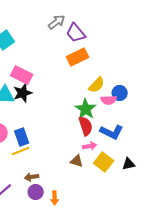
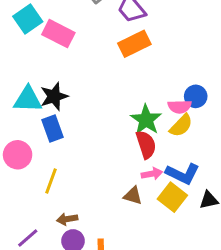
pink rectangle: (22, 75) -> (58, 34), moved
yellow semicircle: (97, 85) -> (181, 126), moved
blue L-shape: (112, 132) -> (183, 174), moved
blue rectangle: (22, 137) -> (53, 128), moved
yellow line: (21, 151) -> (51, 181), turned -48

